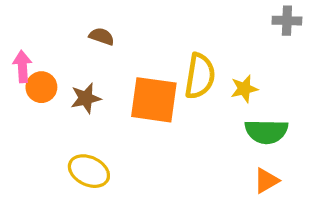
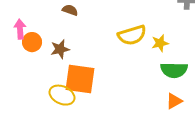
yellow semicircle: (200, 76) -> (132, 35), turned 64
orange square: (154, 100) -> (80, 79), moved

